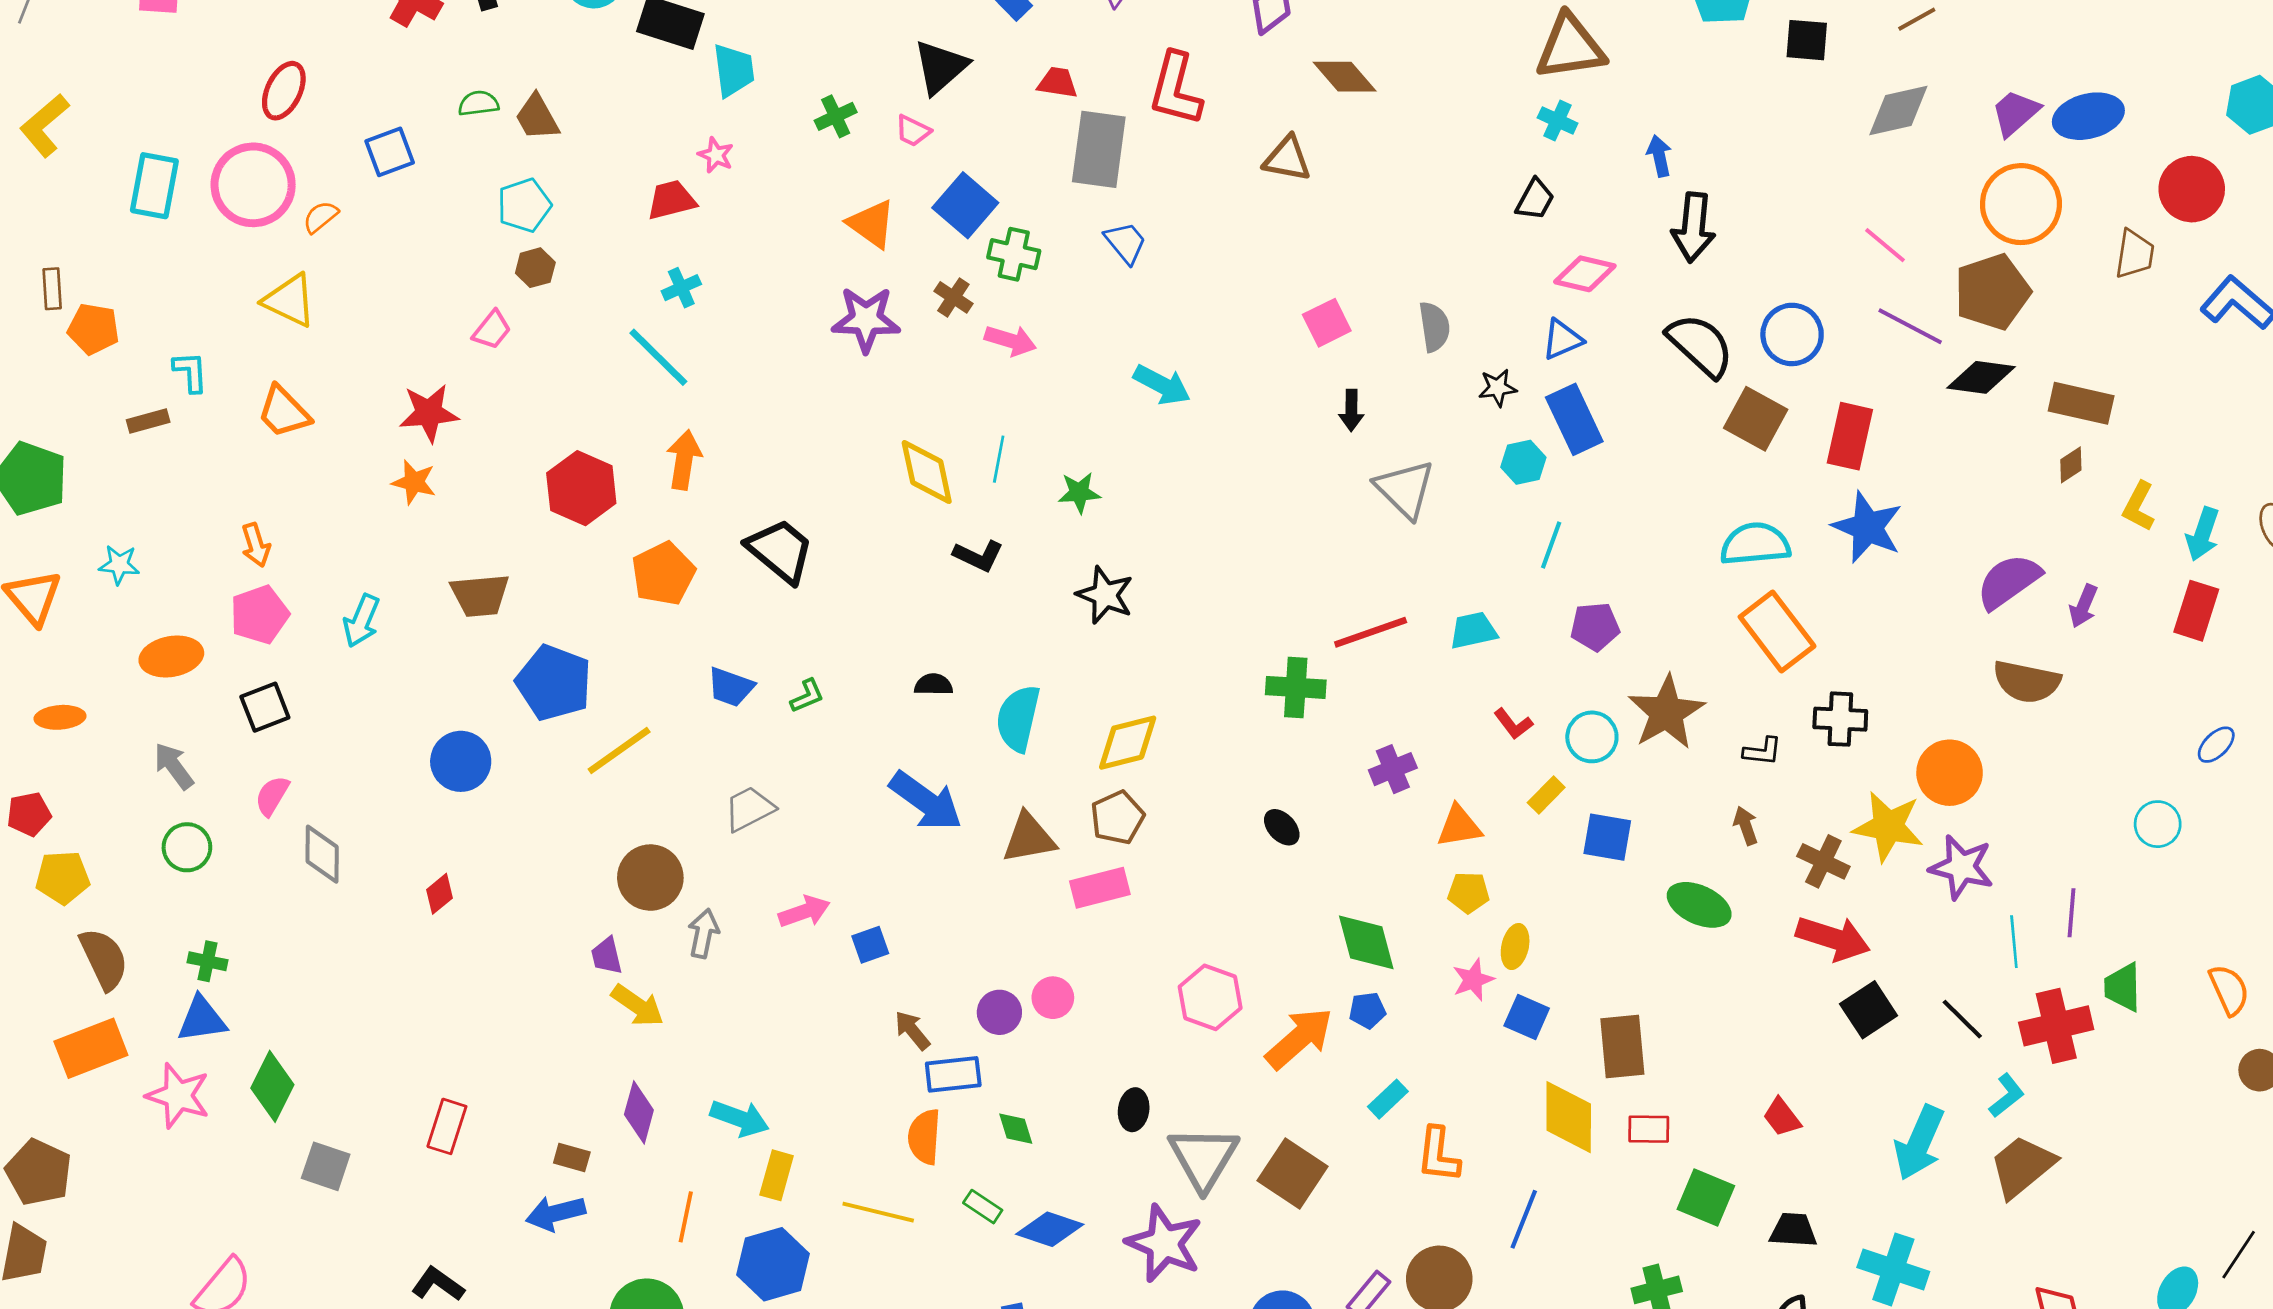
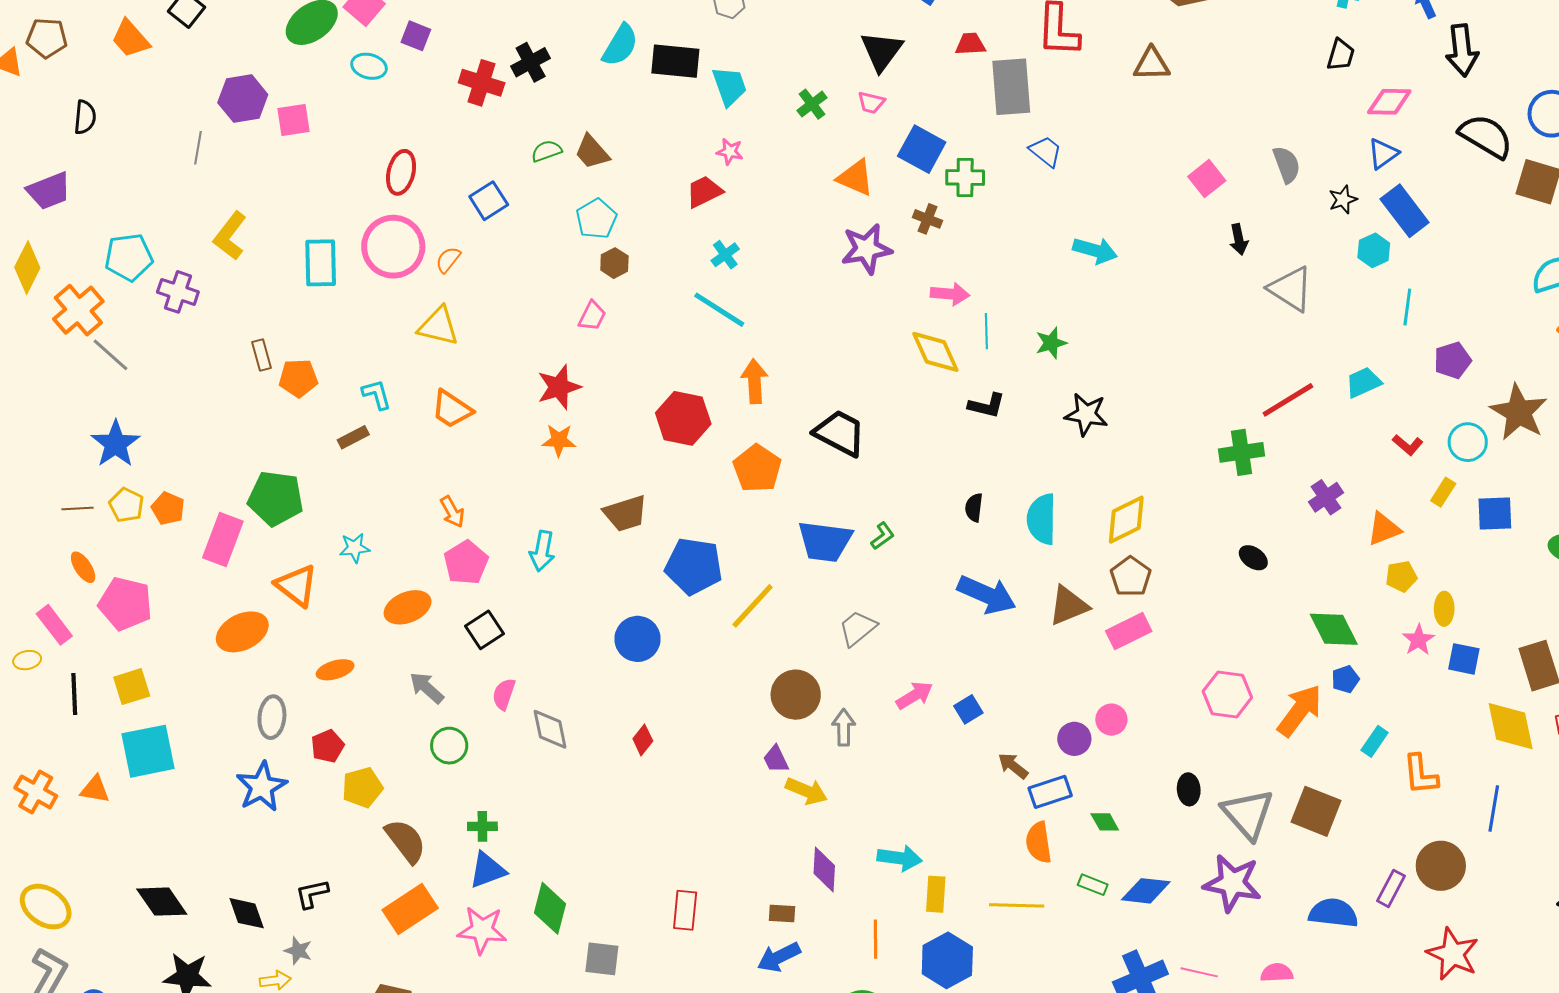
pink arrow: (1010, 340) -> (950, 294), moved
black semicircle: (934, 685) -> (974, 508), turned -72
blue trapezoid: (731, 687) -> (825, 541), size x1.5

